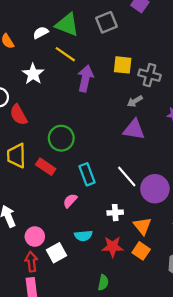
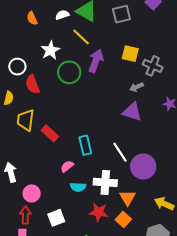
green circle: (61, 138) -> (69, 72), moved
white cross: (115, 213) -> (105, 182), size x1.6
cyan semicircle: (83, 236) -> (78, 187), moved
white square: (57, 253) -> (56, 218), moved

